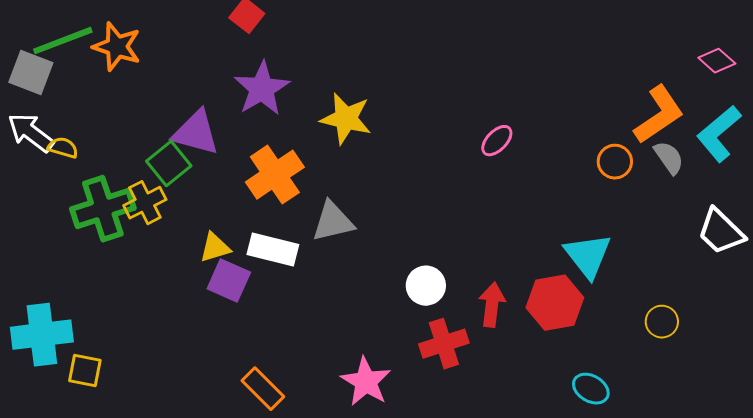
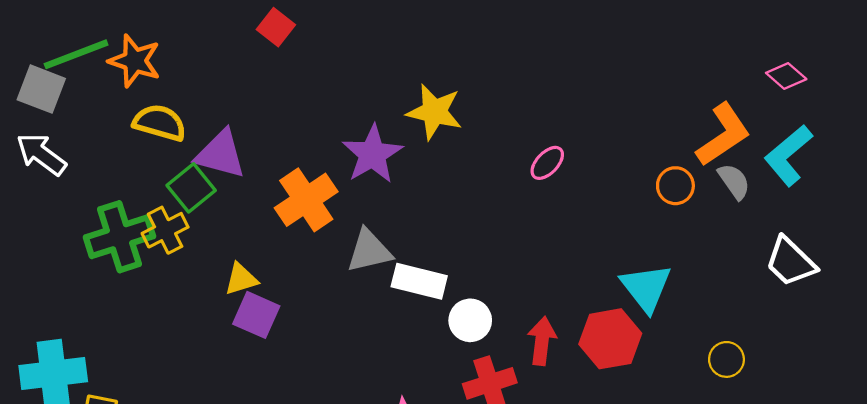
purple star: (262, 89) -> (372, 154), moved
yellow star: (346, 119) -> (434, 112), moved
yellow semicircle: (63, 148) -> (160, 123), moved, size x1.6
white rectangle: (273, 250) -> (419, 281), moved

